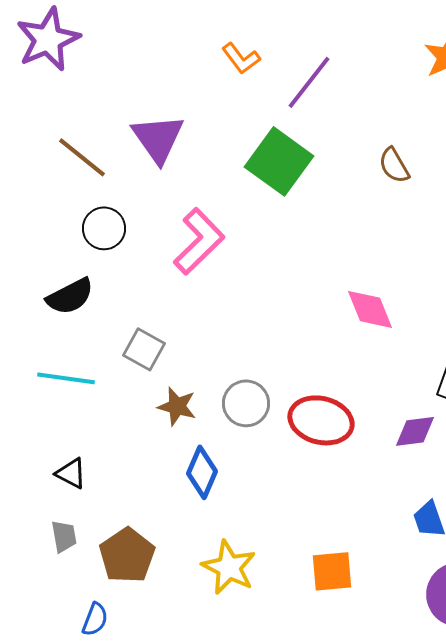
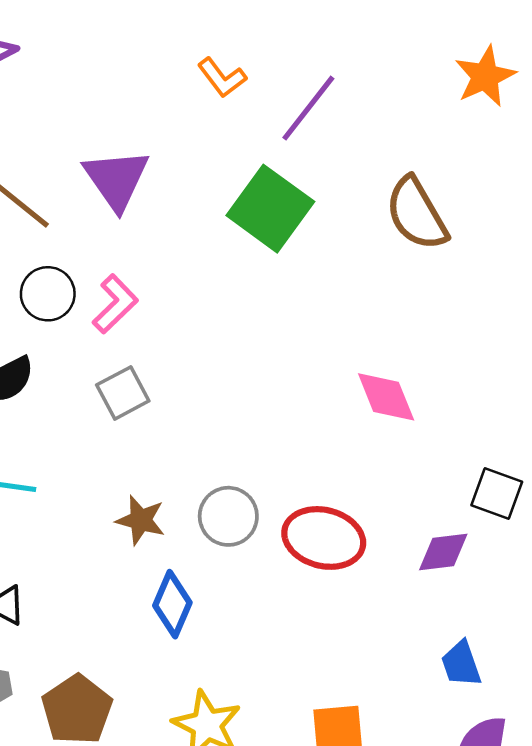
brown semicircle: (394, 165) -> (417, 214), size x1.6
pink L-shape: (199, 241) -> (115, 304), moved, size x0.7
gray square: (144, 349) -> (123, 393), moved, turned 33

